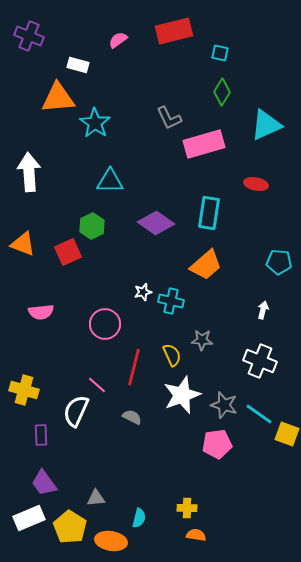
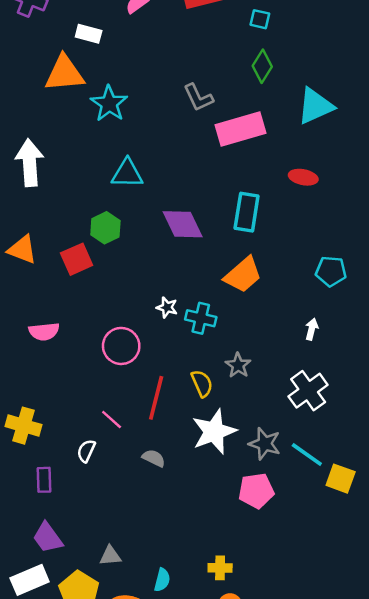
purple diamond: (156, 223) -> (183, 224), turned 30
white star: (143, 292) -> (167, 307), turned 30
gray star: (202, 340) -> (238, 365), turned 30
white cross: (260, 361) -> (308, 391), turned 32
white semicircle: (76, 411) -> (86, 451), size x0.6

